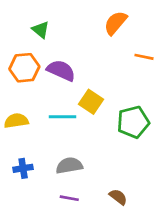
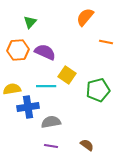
green triangle: (41, 30) -> (30, 22), turned 32
blue cross: (23, 168) -> (28, 107), moved, size x1.5

